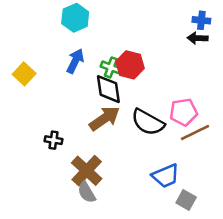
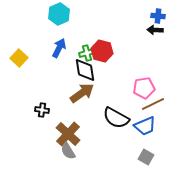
green cross: (111, 67) -> (87, 53), turned -35
black semicircle: (148, 122) -> (116, 118), moved
blue trapezoid: (166, 176) -> (145, 126), moved

